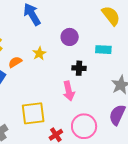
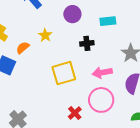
pink arrow: (69, 91) -> (102, 72), moved, turned 102
yellow square: (33, 113) -> (64, 73), moved

